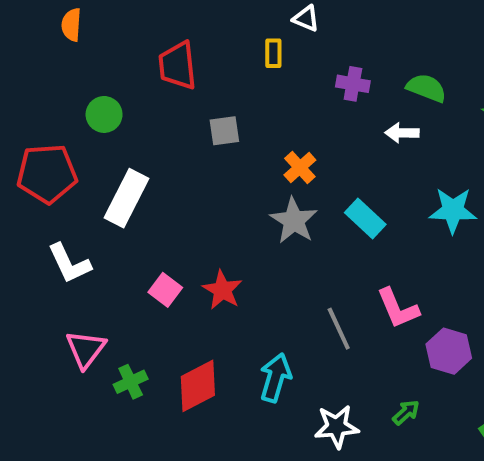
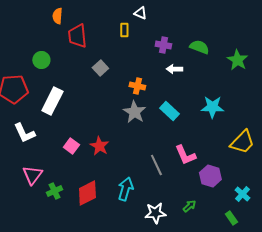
orange semicircle: (71, 25) -> (57, 16), moved
gray square: (224, 131) -> (100, 68), turned -35
white arrow: (402, 133) -> (174, 69), moved
orange cross: (300, 168) -> (137, 86), turned -35

